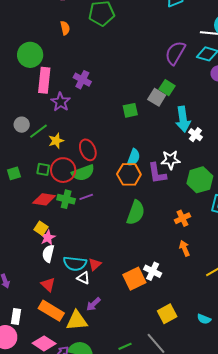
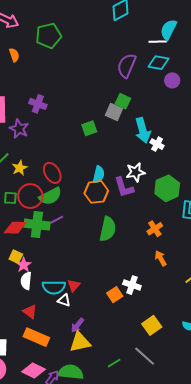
green cross: (66, 199) -> (37, 225), size x1.4
orange square: (134, 279) -> (115, 295), size x0.7
yellow triangle: (77, 321) -> (80, 342), moved

